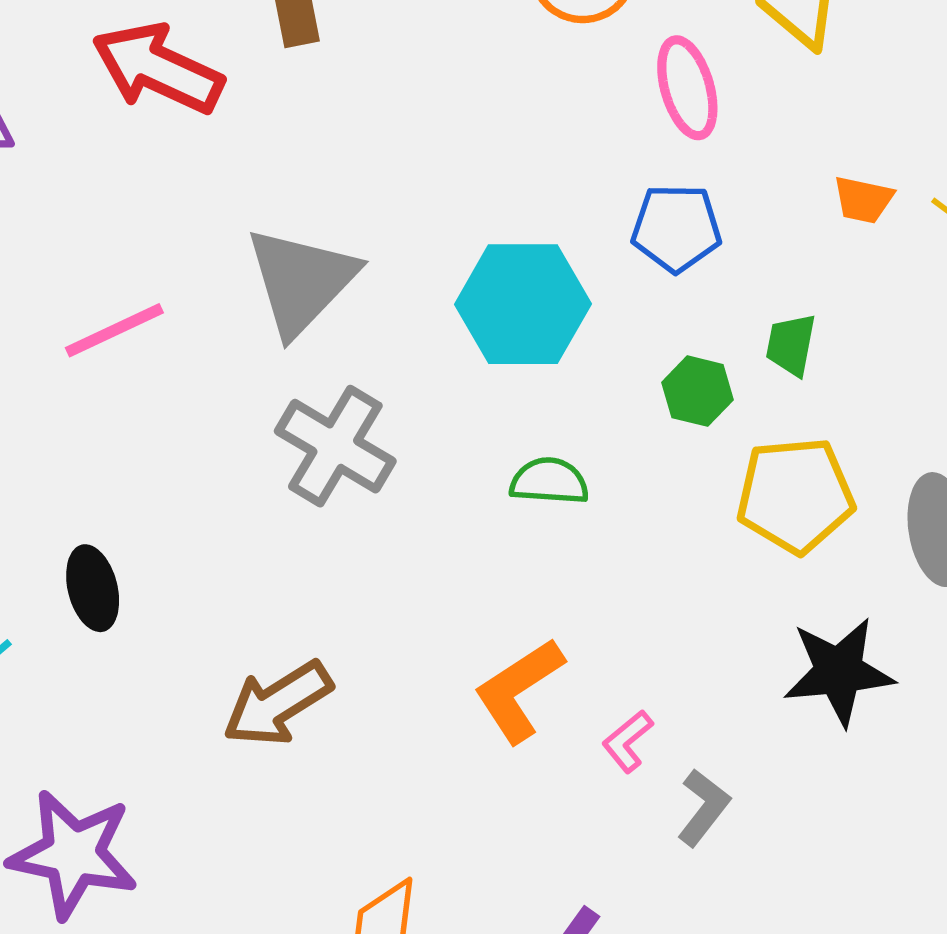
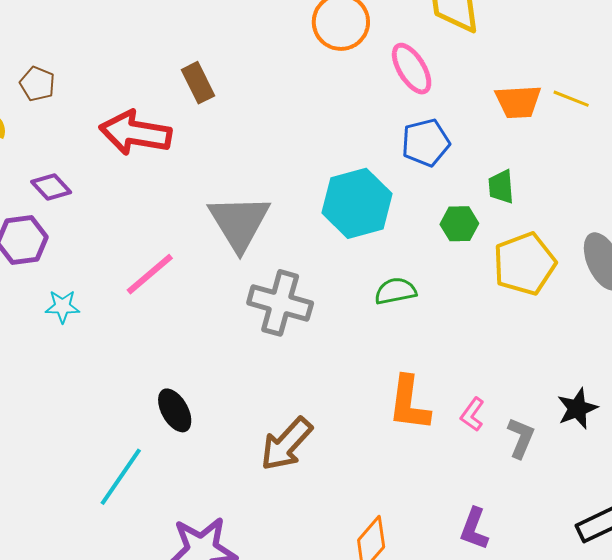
orange trapezoid: (863, 200) -> (518, 102), size x1.4
black star: (839, 672) -> (577, 408), moved, size x0.7
orange L-shape: (519, 690) -> (409, 403), turned -34

